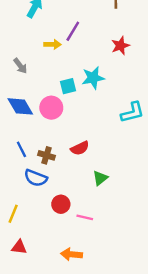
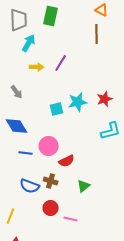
yellow arrow: (52, 44) -> (37, 67), moved
red star: (120, 46) -> (105, 99), moved
pink circle: (51, 108) -> (49, 146), moved
blue line: (21, 149) -> (26, 153), moved, turned -56
brown cross: (47, 155) -> (51, 181), moved

